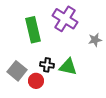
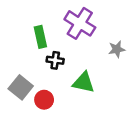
green rectangle: (33, 30) -> (40, 37), size x0.7
black cross: (47, 65) -> (55, 60), moved

